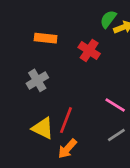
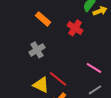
orange rectangle: (46, 38) -> (43, 19), turned 35
red line: (66, 120) -> (58, 79), turned -72

